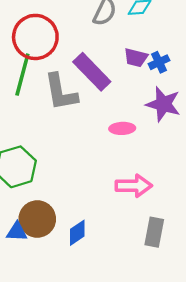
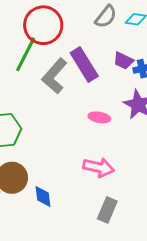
gray L-shape: (61, 92) -> (55, 76), turned 39
blue diamond: (77, 233) -> (43, 196), turned -75

